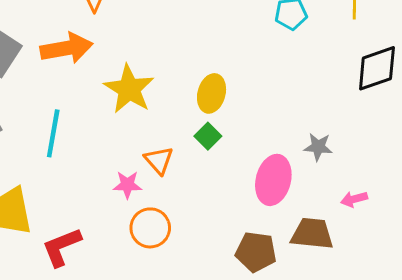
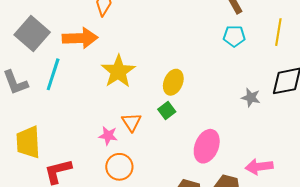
cyan line: (53, 133) -> (53, 74), moved
gray star: (318, 147) -> (251, 98), moved
pink arrow: (354, 199) -> (259, 167), size x1.5

